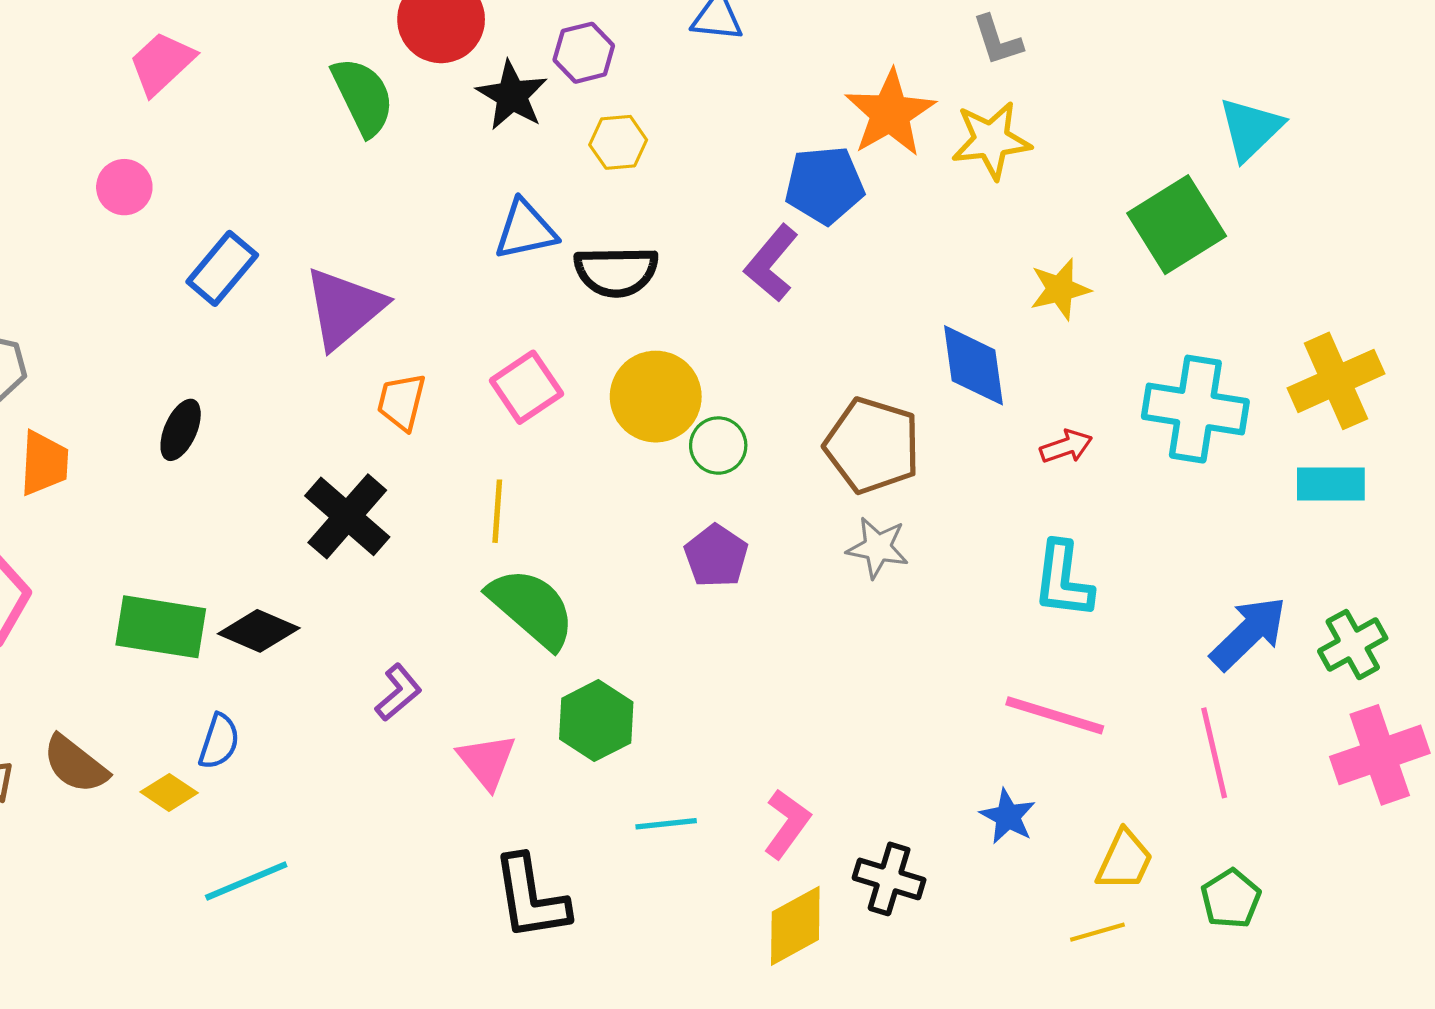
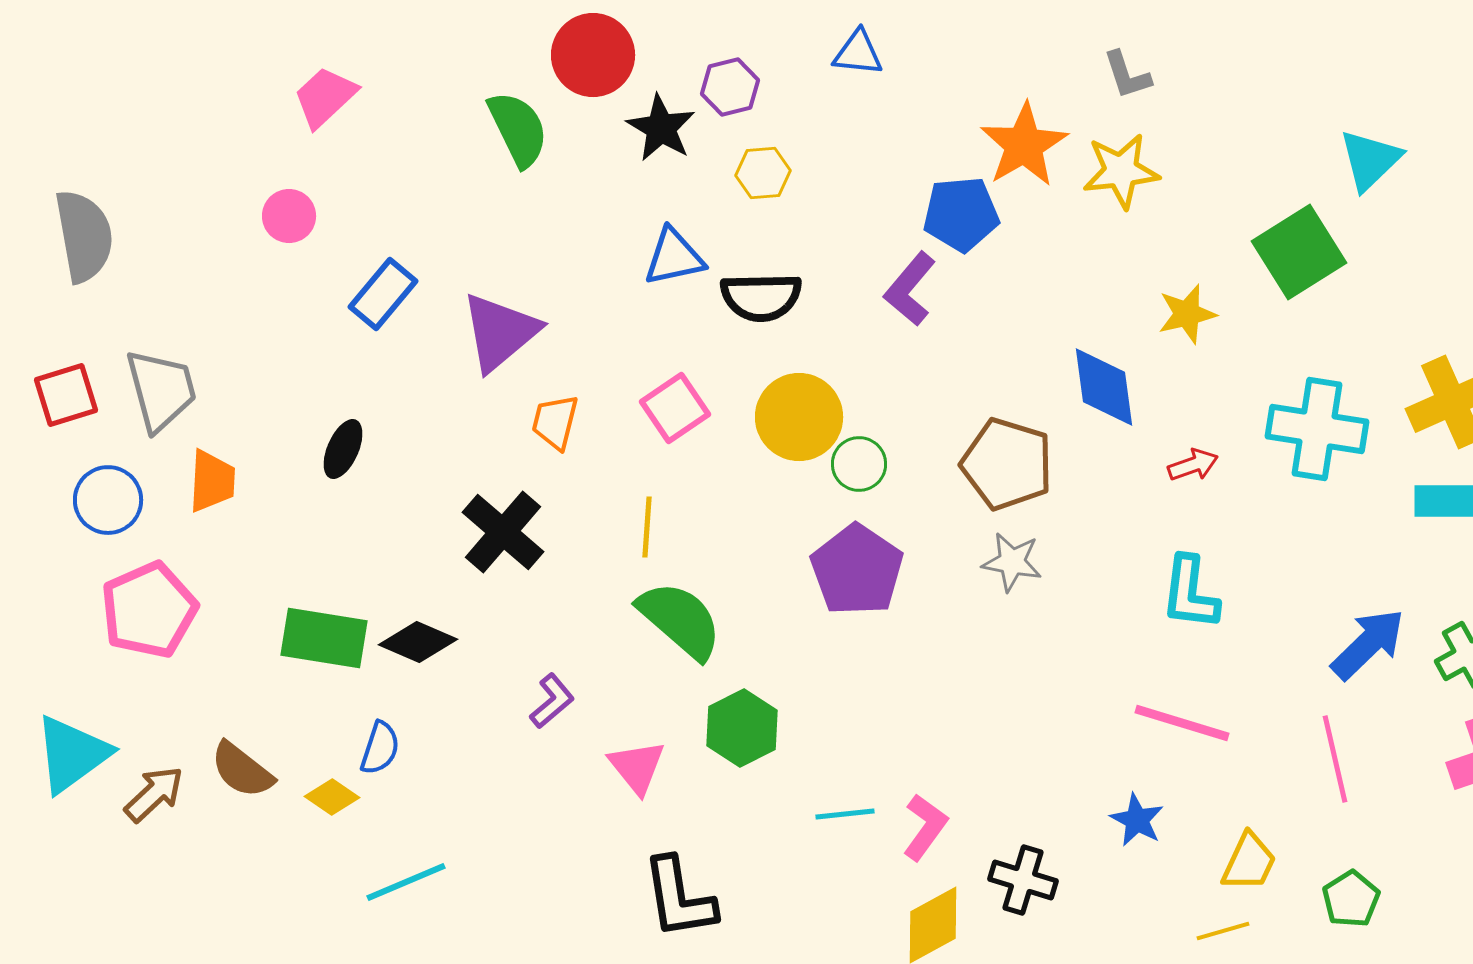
purple pentagon: (716, 556) -> (857, 570), size x1.5
cyan line: (666, 824) -> (845, 814), moved

